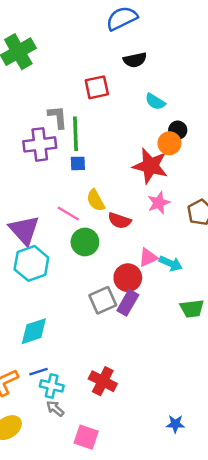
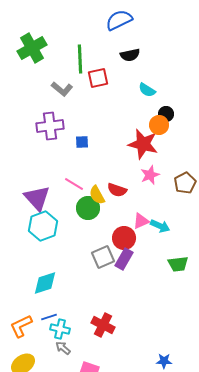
gray L-shape: (58, 117) -> (62, 89), moved, turned 135
green line: (75, 134) -> (80, 59), moved
yellow semicircle: (96, 200) -> (97, 195), moved

